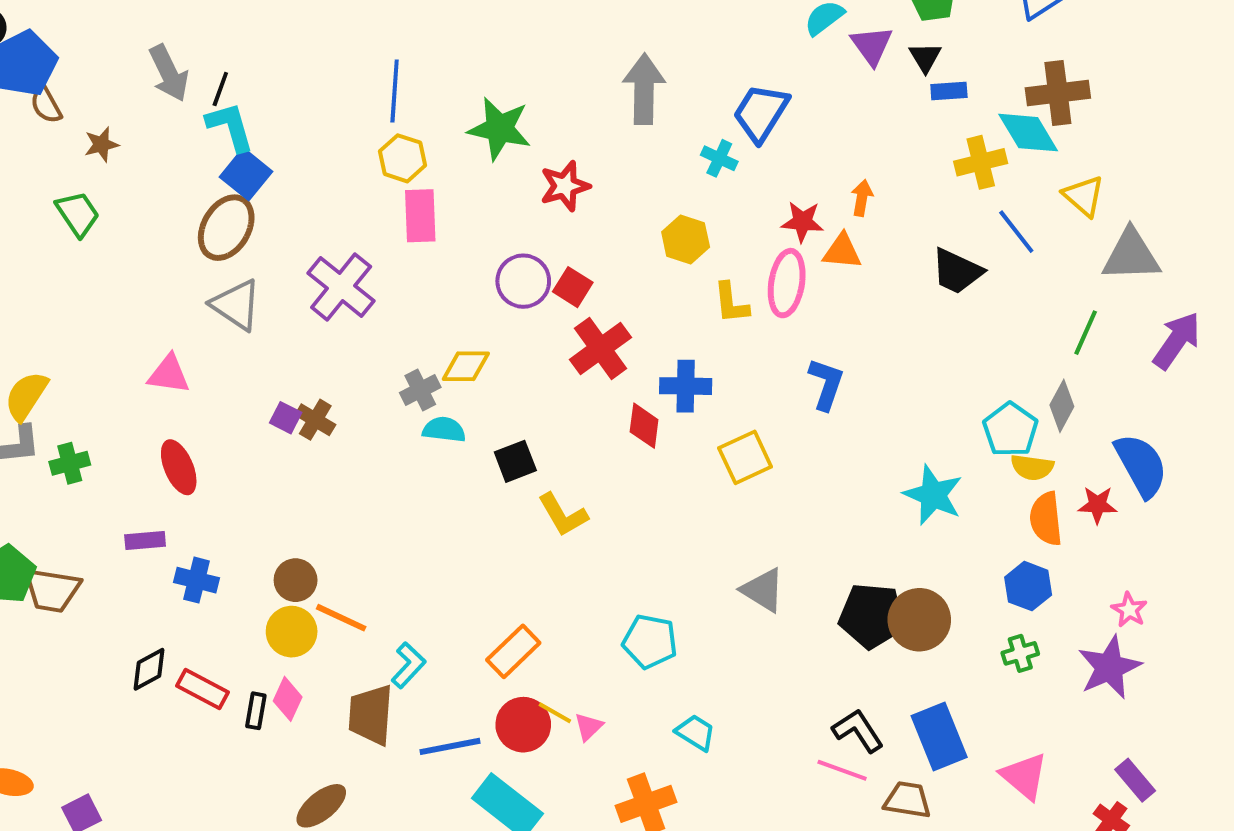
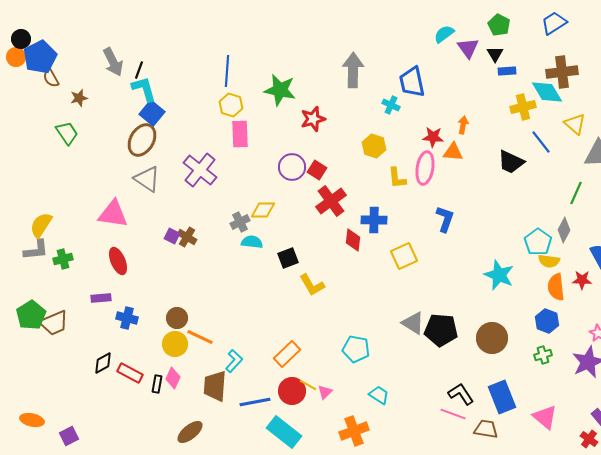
blue trapezoid: (761, 113) -> (412, 82), turned -44
pink triangle: (169, 374) -> (113, 214), size x1.4
brown trapezoid: (52, 590) -> (54, 323), turned -32
black pentagon: (872, 616) -> (441, 330), moved

